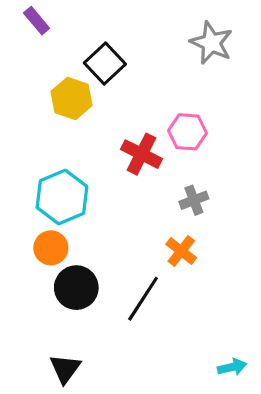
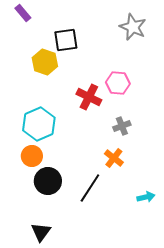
black square: (105, 64) -> (66, 40), turned 35
cyan arrow: (232, 367) -> (146, 197), moved

